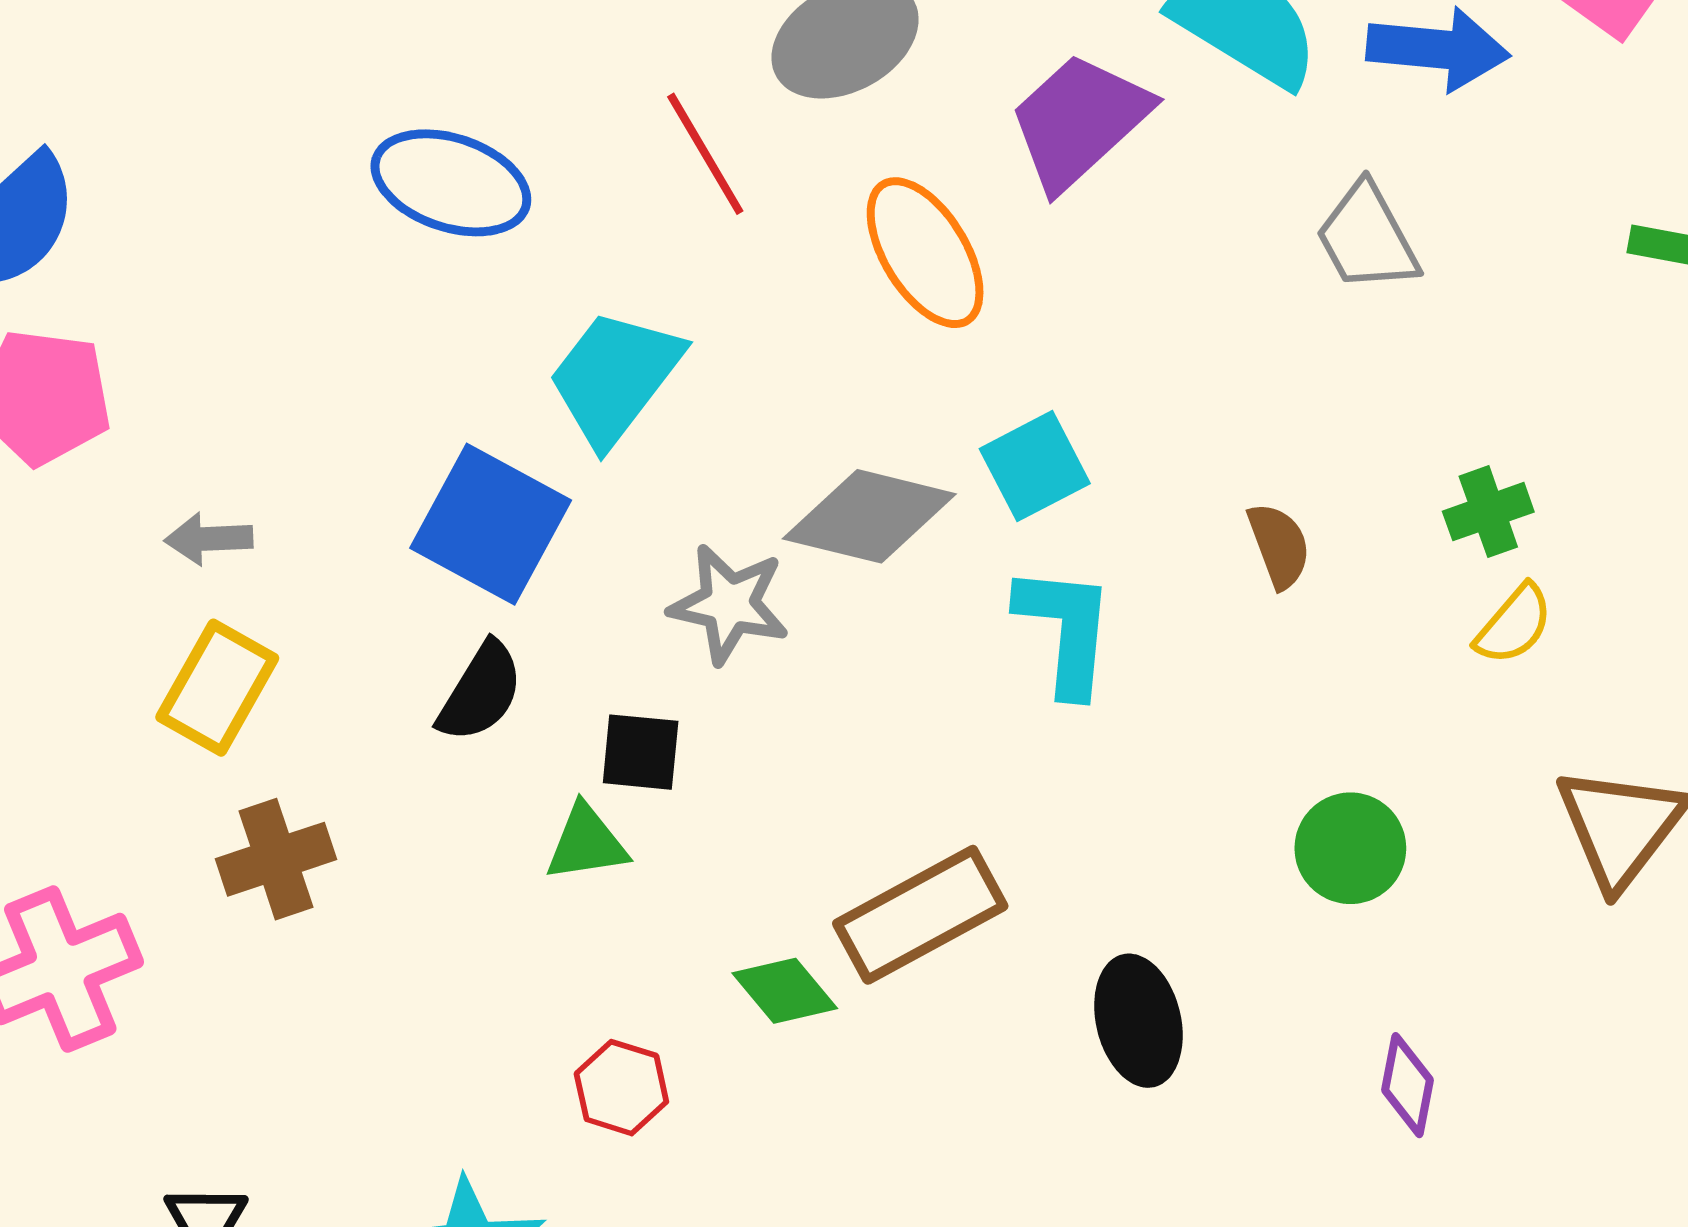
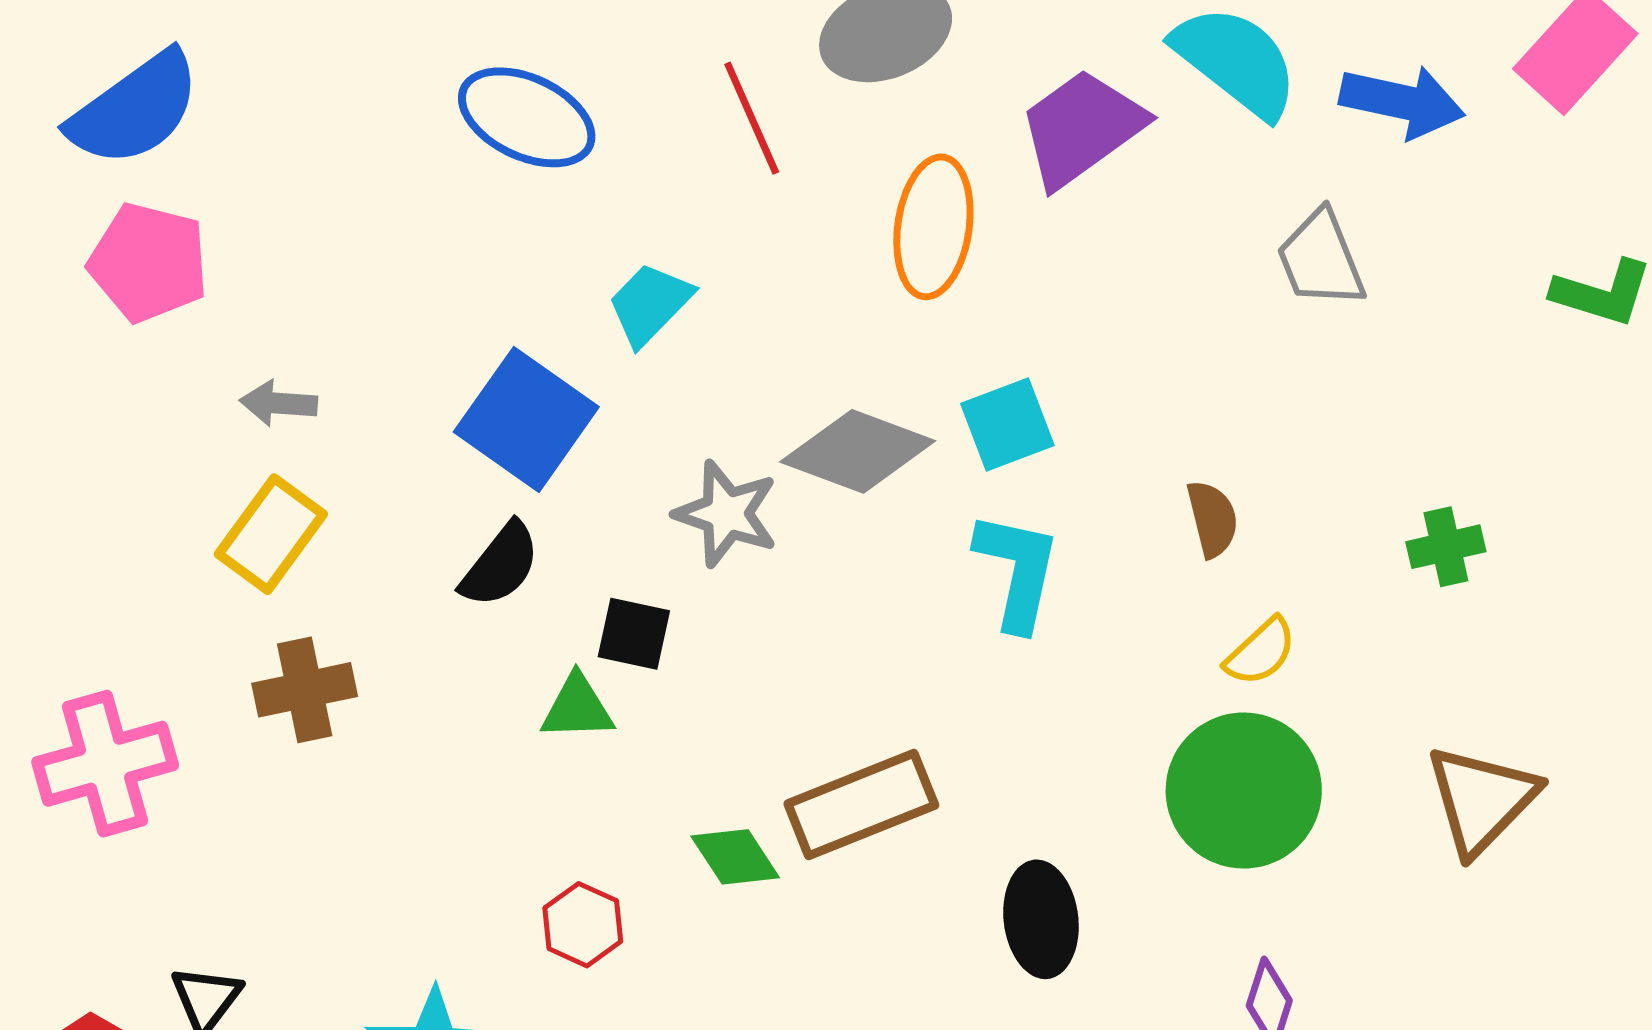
orange ellipse: (925, 253) -> (933, 227), turned 33
cyan trapezoid: (615, 377) -> (650, 304), size x0.7
green cross: (1488, 512) -> (1446, 547), moved
yellow semicircle: (1514, 625) -> (1261, 652), moved
green circle: (1350, 848) -> (1244, 791), size x1.6

